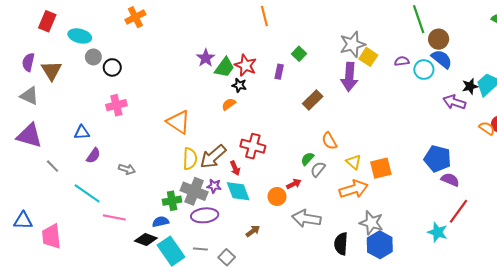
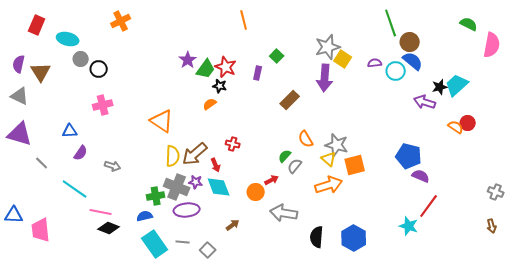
red cross: (253, 146) -> (233, 144), size x0.6
gray star: (371, 223) -> (337, 145), moved
black diamond: (146, 240) -> (109, 228), moved

